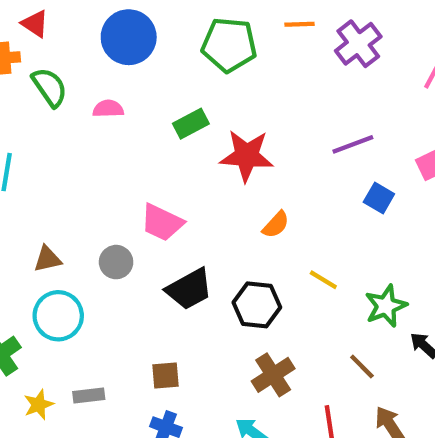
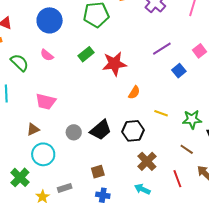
green semicircle: (50, 87) -> (20, 63), moved
pink semicircle: (108, 109) -> (47, 55), turned -128
blue square: (379, 198) -> (179, 71), turned 32
pink trapezoid: (162, 222) -> (46, 102), moved
gray circle: (116, 262) -> (74, 132), moved
green star: (386, 306) -> (192, 119), turned 30

